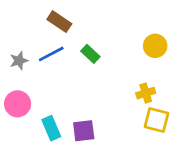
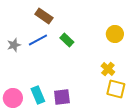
yellow cross: (146, 93) -> (108, 69), turned -32
pink circle: (18, 104) -> (13, 98), moved

